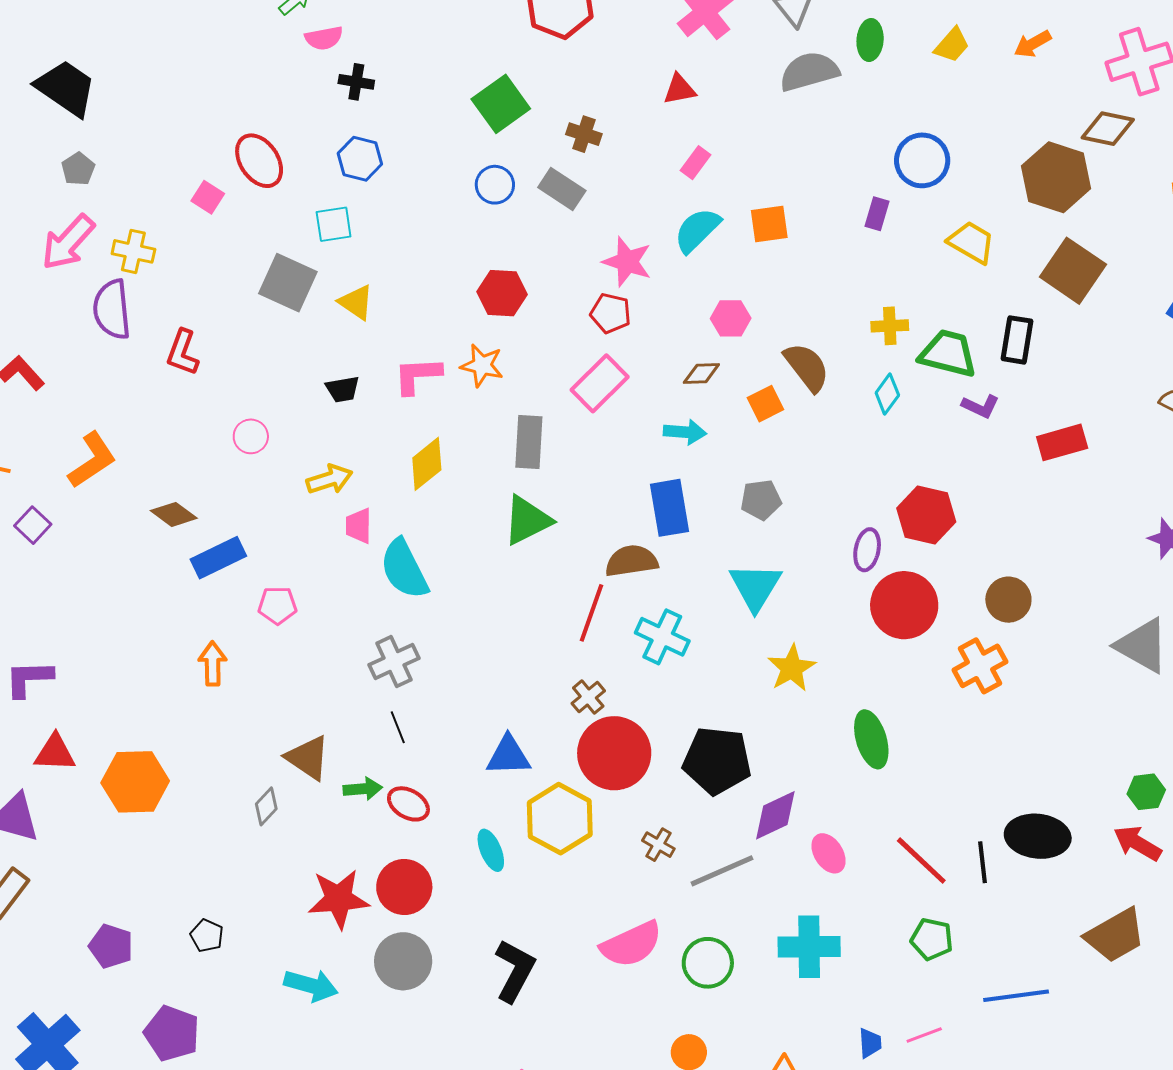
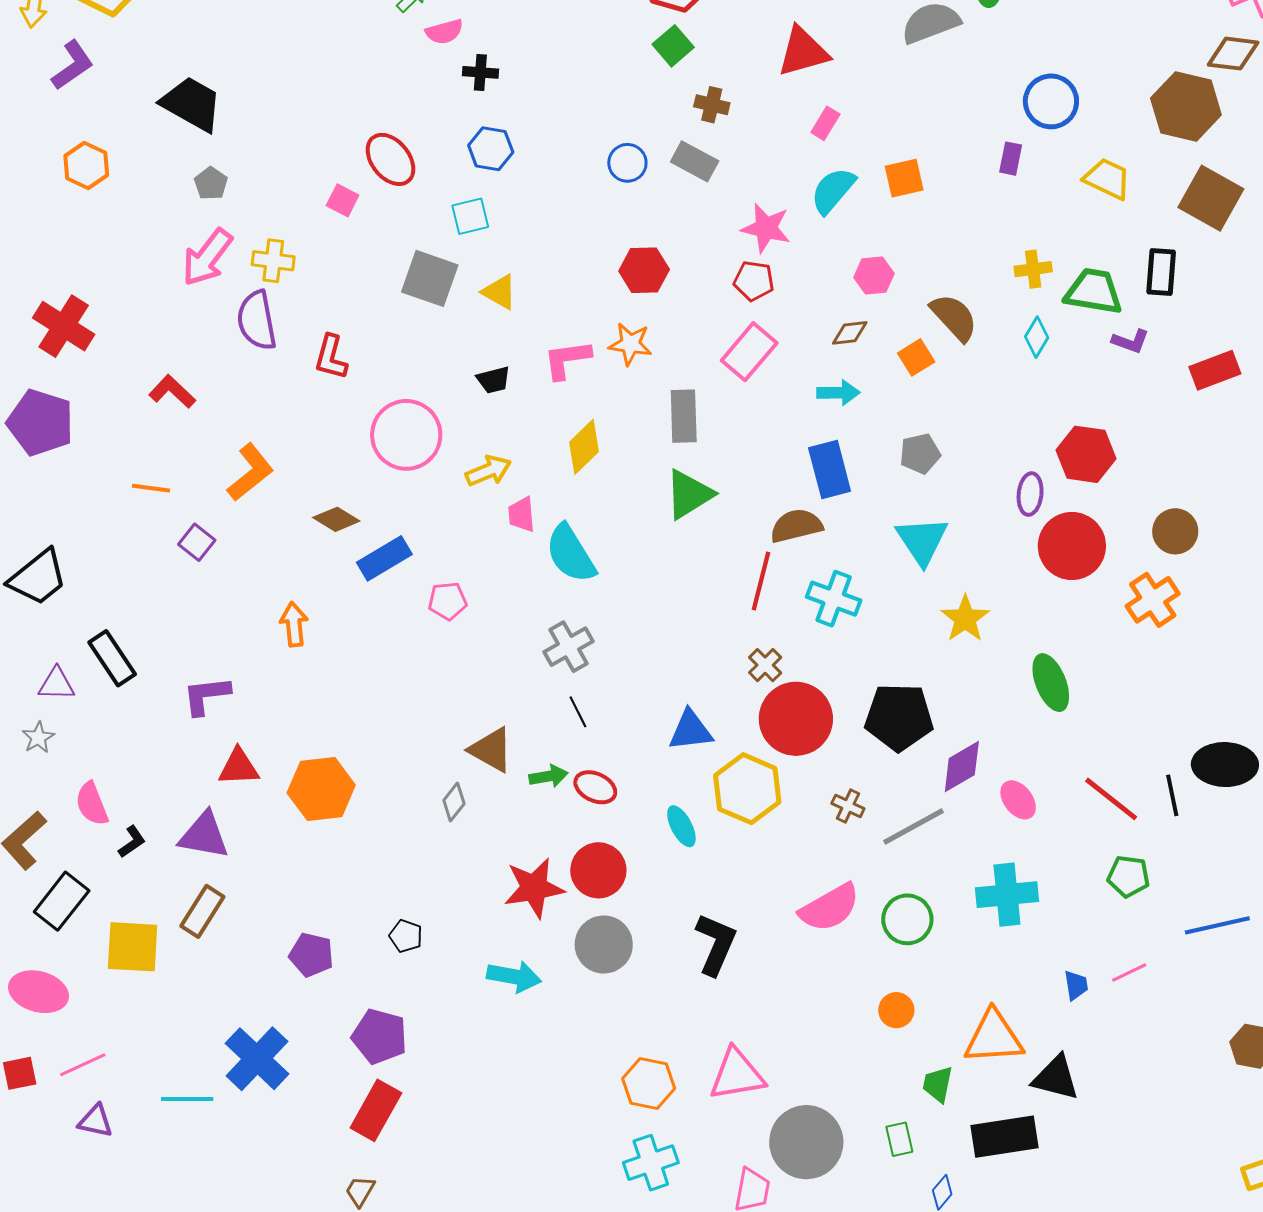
red triangle: (679, 89) -> (803, 52), size x1.6
green square: (501, 104) -> (673, 46), moved, size x0.7
pink circle: (251, 436) -> (406, 435), size x2.0
orange arrow: (213, 664) -> (294, 624), moved

